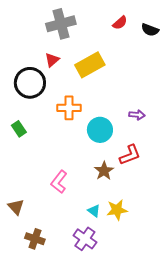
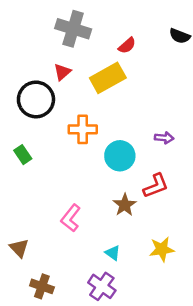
red semicircle: (120, 23) -> (127, 46), moved
gray cross: (61, 24) -> (73, 29), turned 32
yellow star: (117, 210) -> (162, 249), moved

